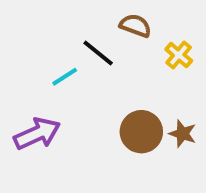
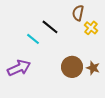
brown semicircle: (135, 26) -> (78, 13), moved, turned -98
cyan line: (65, 77) -> (33, 39), turned 72

